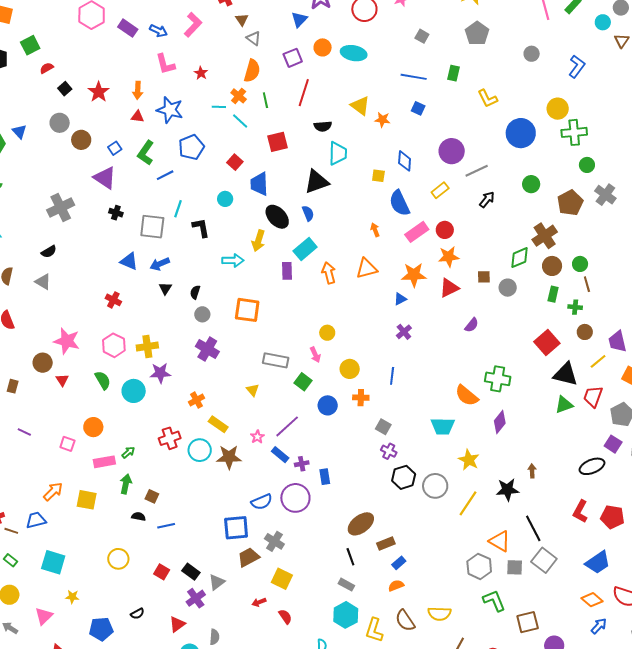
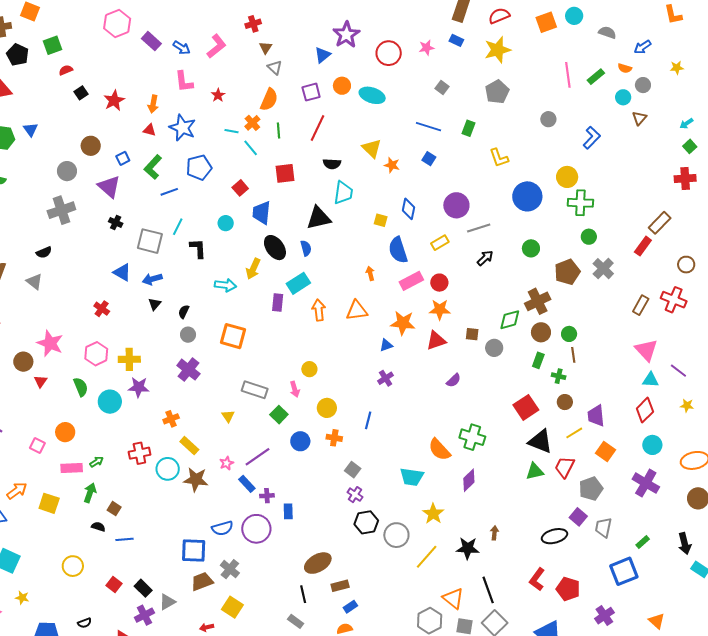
gray circle: (60, 123) -> (67, 171), moved

